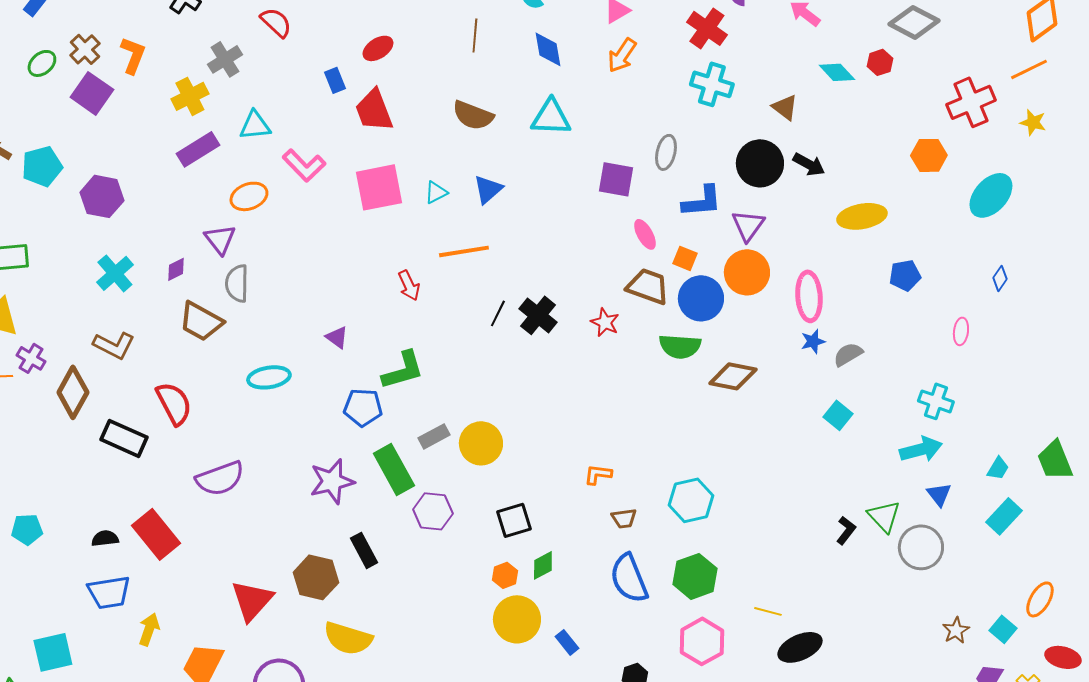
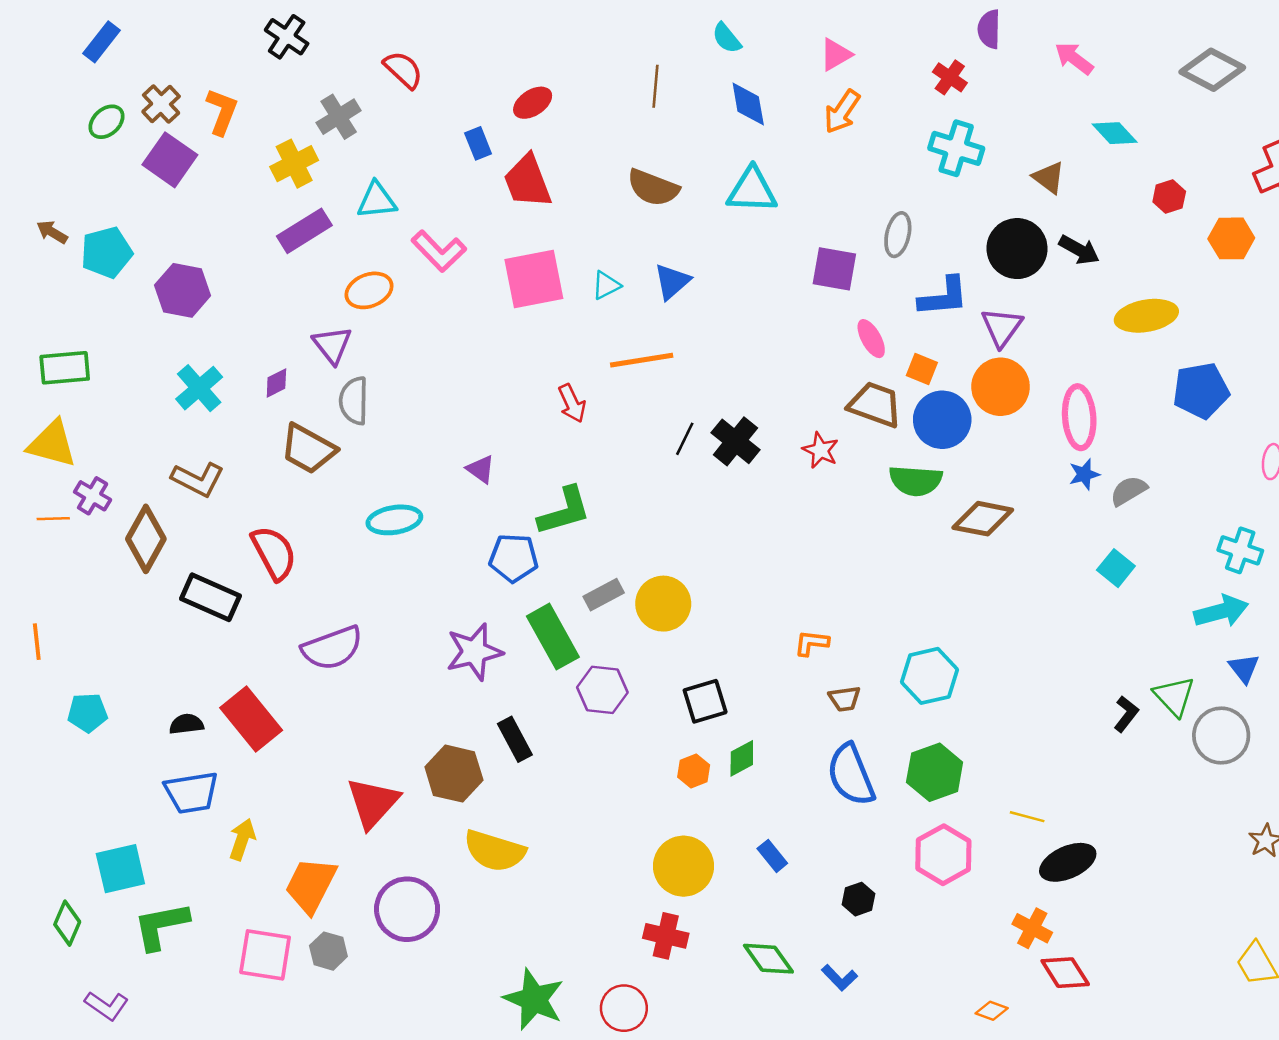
red cross: (707, 28) -> (950, 77), size x0.7
red hexagon: (880, 62) -> (1169, 197), moved
blue pentagon: (905, 275) -> (1201, 391), size x1.4
yellow circle: (517, 619) -> (684, 866), moved

